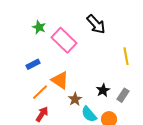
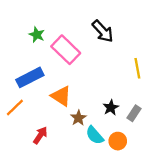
blue rectangle: (33, 64) -> (30, 77), size x1.6
orange line: (40, 92) -> (15, 108), moved

